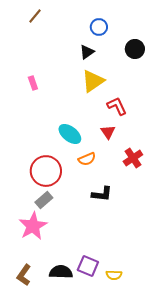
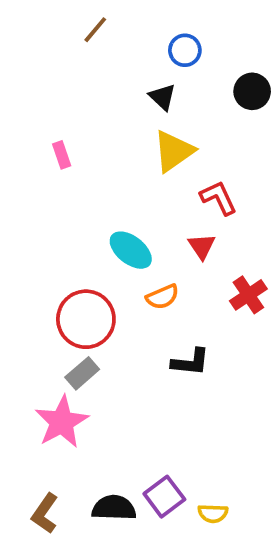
brown line: (35, 16) -> (95, 30), moved
black triangle: (87, 52) -> (162, 97), turned -42
purple square: (88, 266) -> (164, 497), turned 30

